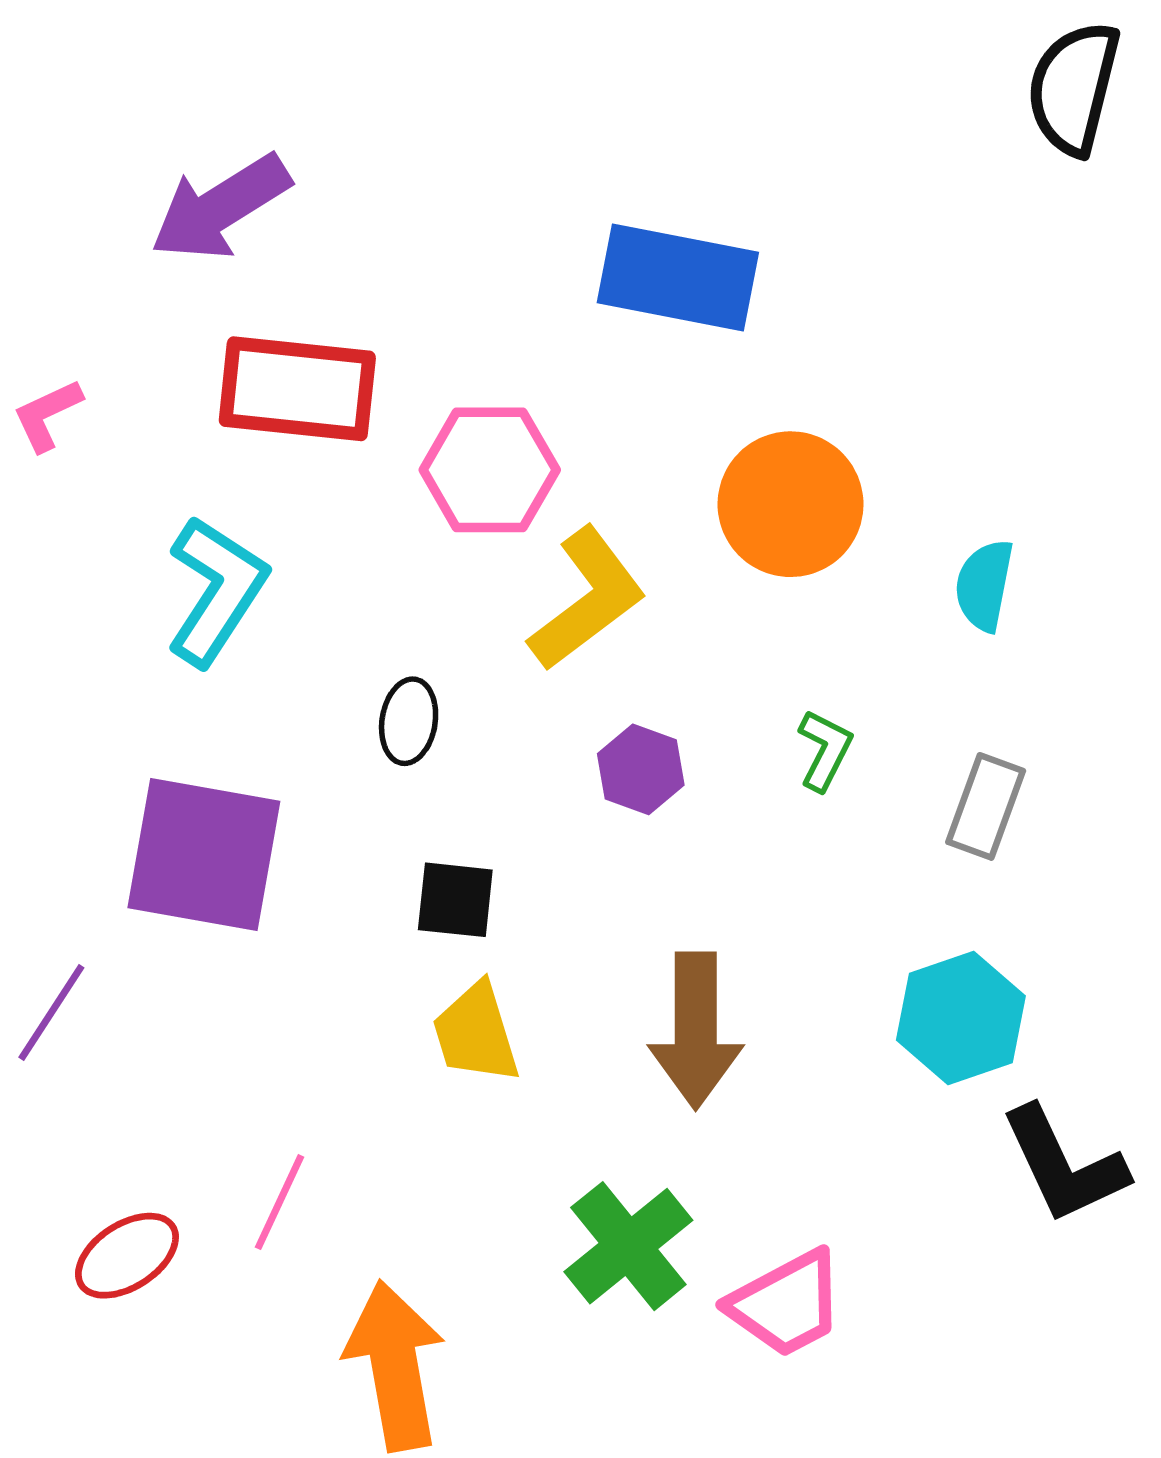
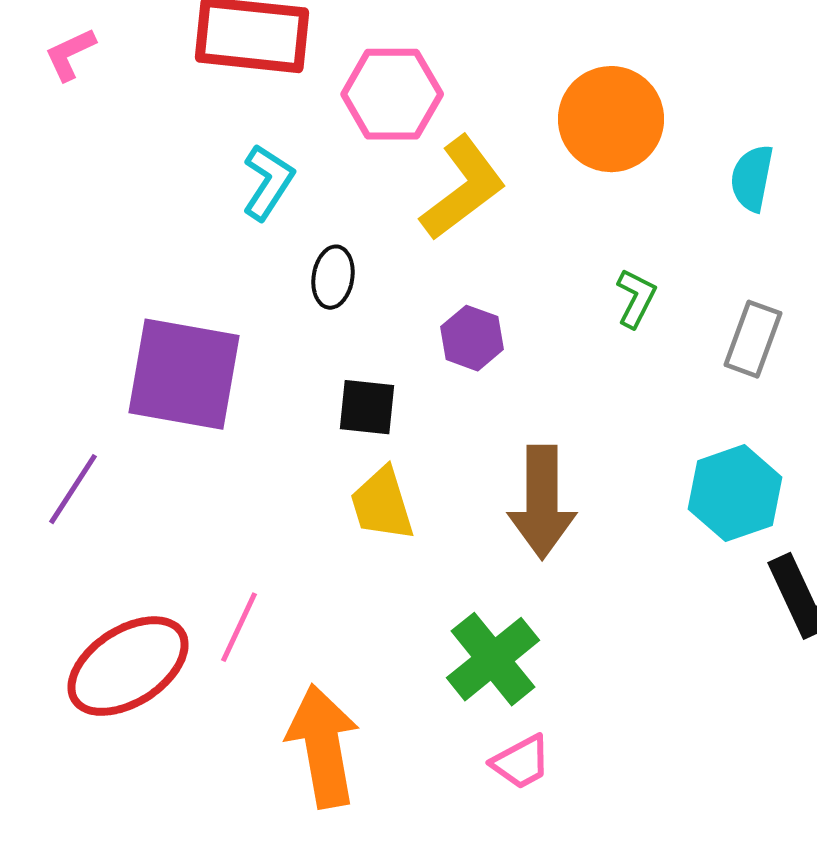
cyan L-shape: (216, 591) -> (268, 182), moved, size x0.7
purple hexagon: (641, 769) -> (472, 338), moved
red ellipse: (127, 1256) -> (128, 666), size x1.6
pink trapezoid: (786, 1304) -> (521, 762), moved, size x0.7

